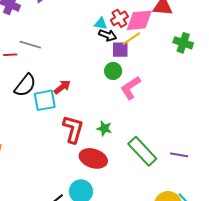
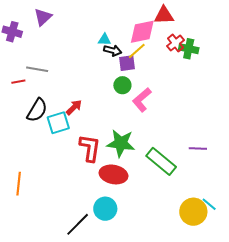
red cross: (119, 18) -> (176, 43), moved
green star: (104, 128) -> (121, 143), size x1.8
purple line: (179, 155) -> (198, 149), moved

